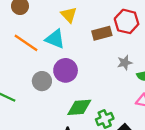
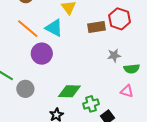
purple circle: (66, 70) -> (42, 54), moved
gray circle: (42, 81) -> (25, 89), moved

